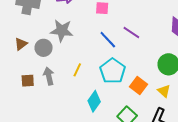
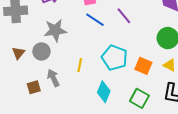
purple line: (131, 33) -> (124, 16), turned 30
blue line: (108, 40) -> (95, 20), moved

